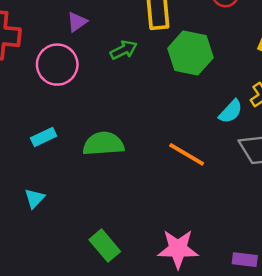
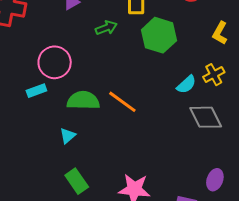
pink circle: (57, 65) -> (55, 62), moved
orange line: (187, 154) -> (122, 102), moved
cyan triangle: (34, 198) -> (68, 136), moved

